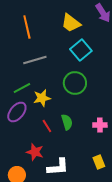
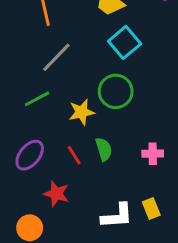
gray line: (35, 60) -> (56, 57), turned -30
yellow star: (42, 98) -> (82, 112), moved
purple ellipse: (17, 112) -> (30, 155), moved
white L-shape: (58, 167) -> (117, 216), moved

